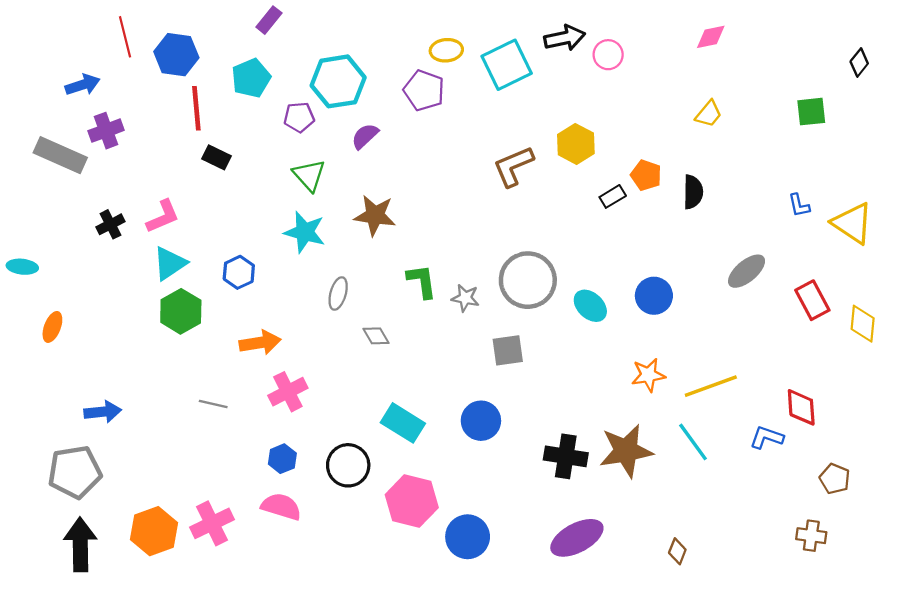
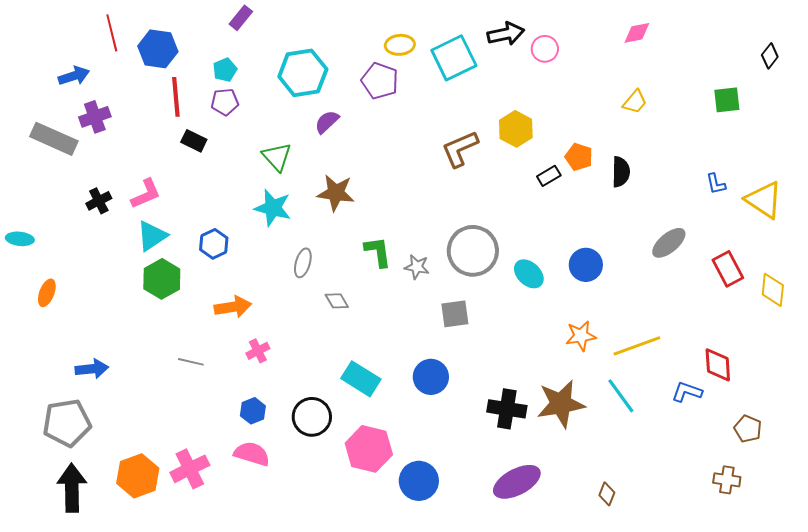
cyan pentagon: (251, 78) -> (225, 70), size x0.7
purple pentagon: (299, 117) -> (225, 102), moved
pink cross: (288, 392) -> (258, 351), size x0.7

